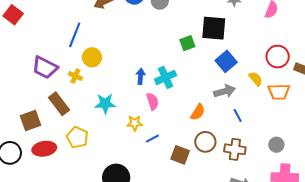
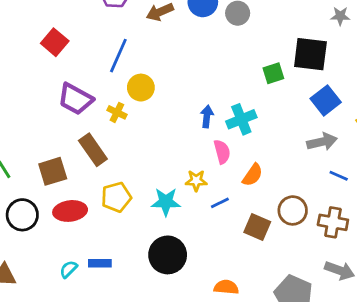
red square: (13, 15) -> (55, 42), moved
cyan star: (105, 104) -> (166, 202), moved
orange semicircle: (198, 112) -> (253, 175), moved
blue line: (238, 115) -> (339, 176), turned -40
yellow pentagon: (77, 137) -> (116, 197), turned 30

